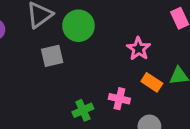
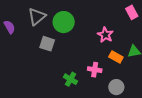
gray square: (52, 56) -> (47, 44), turned 35
green cross: (83, 110) -> (70, 79), turned -32

